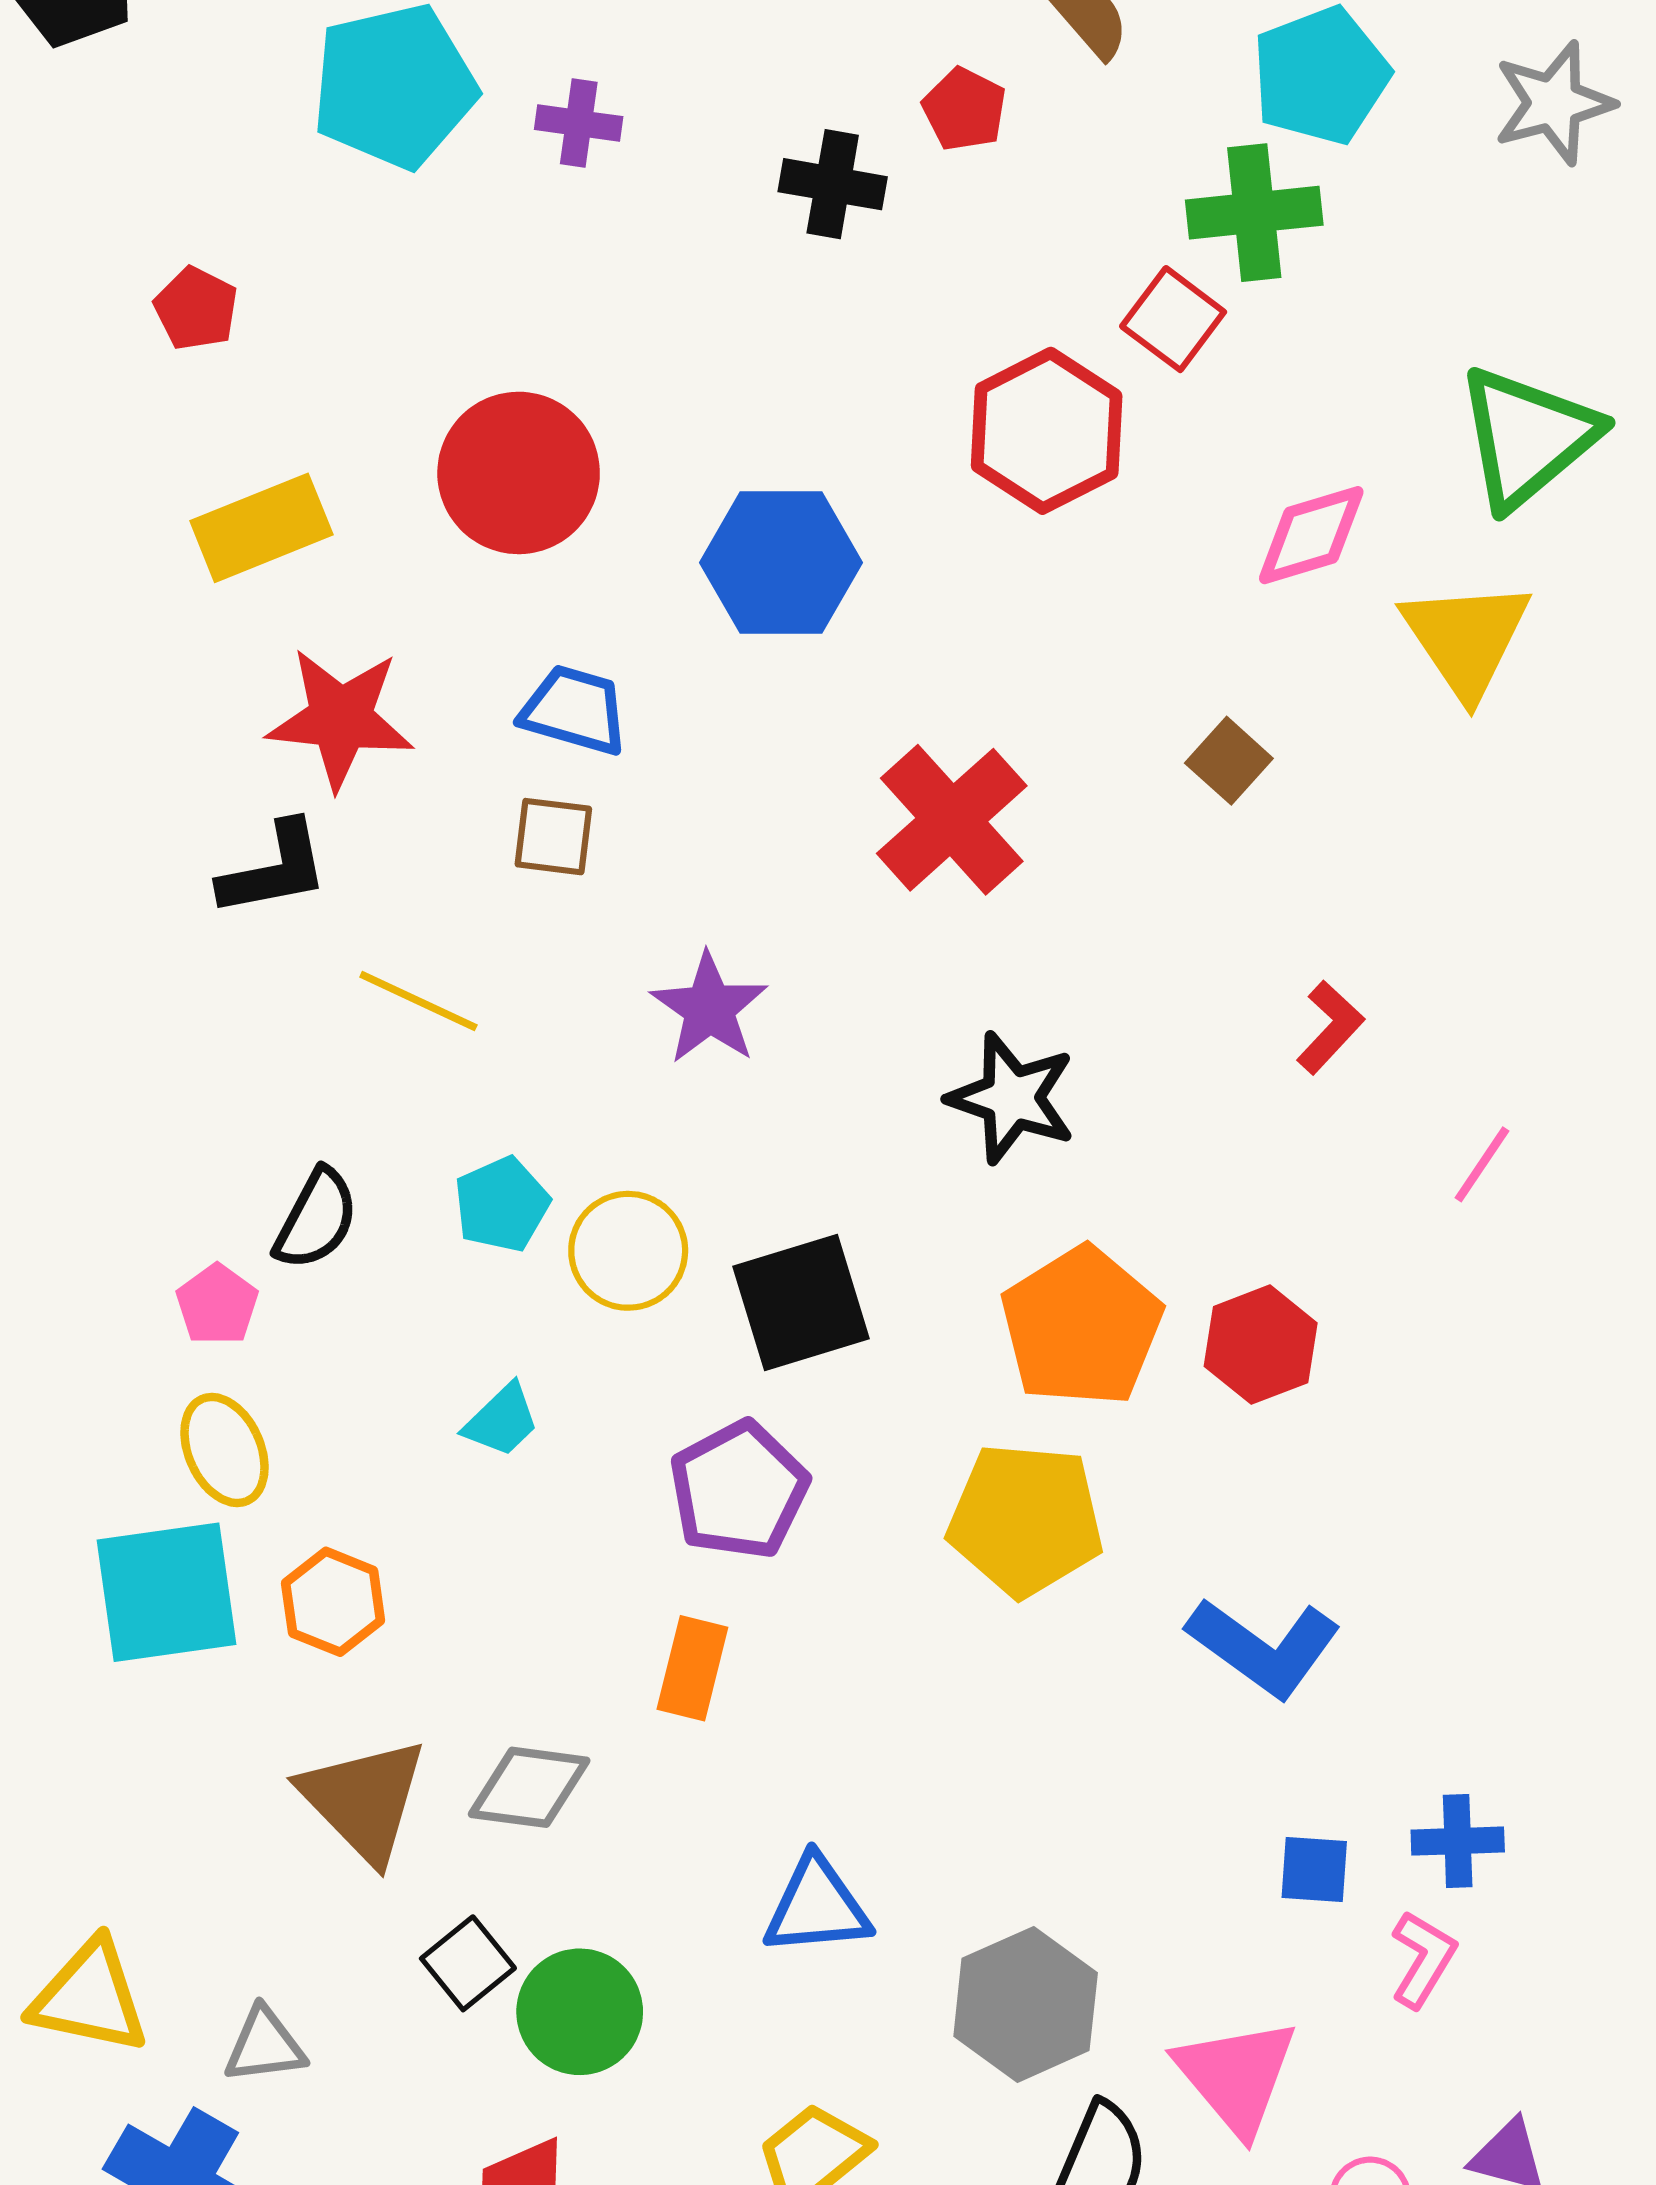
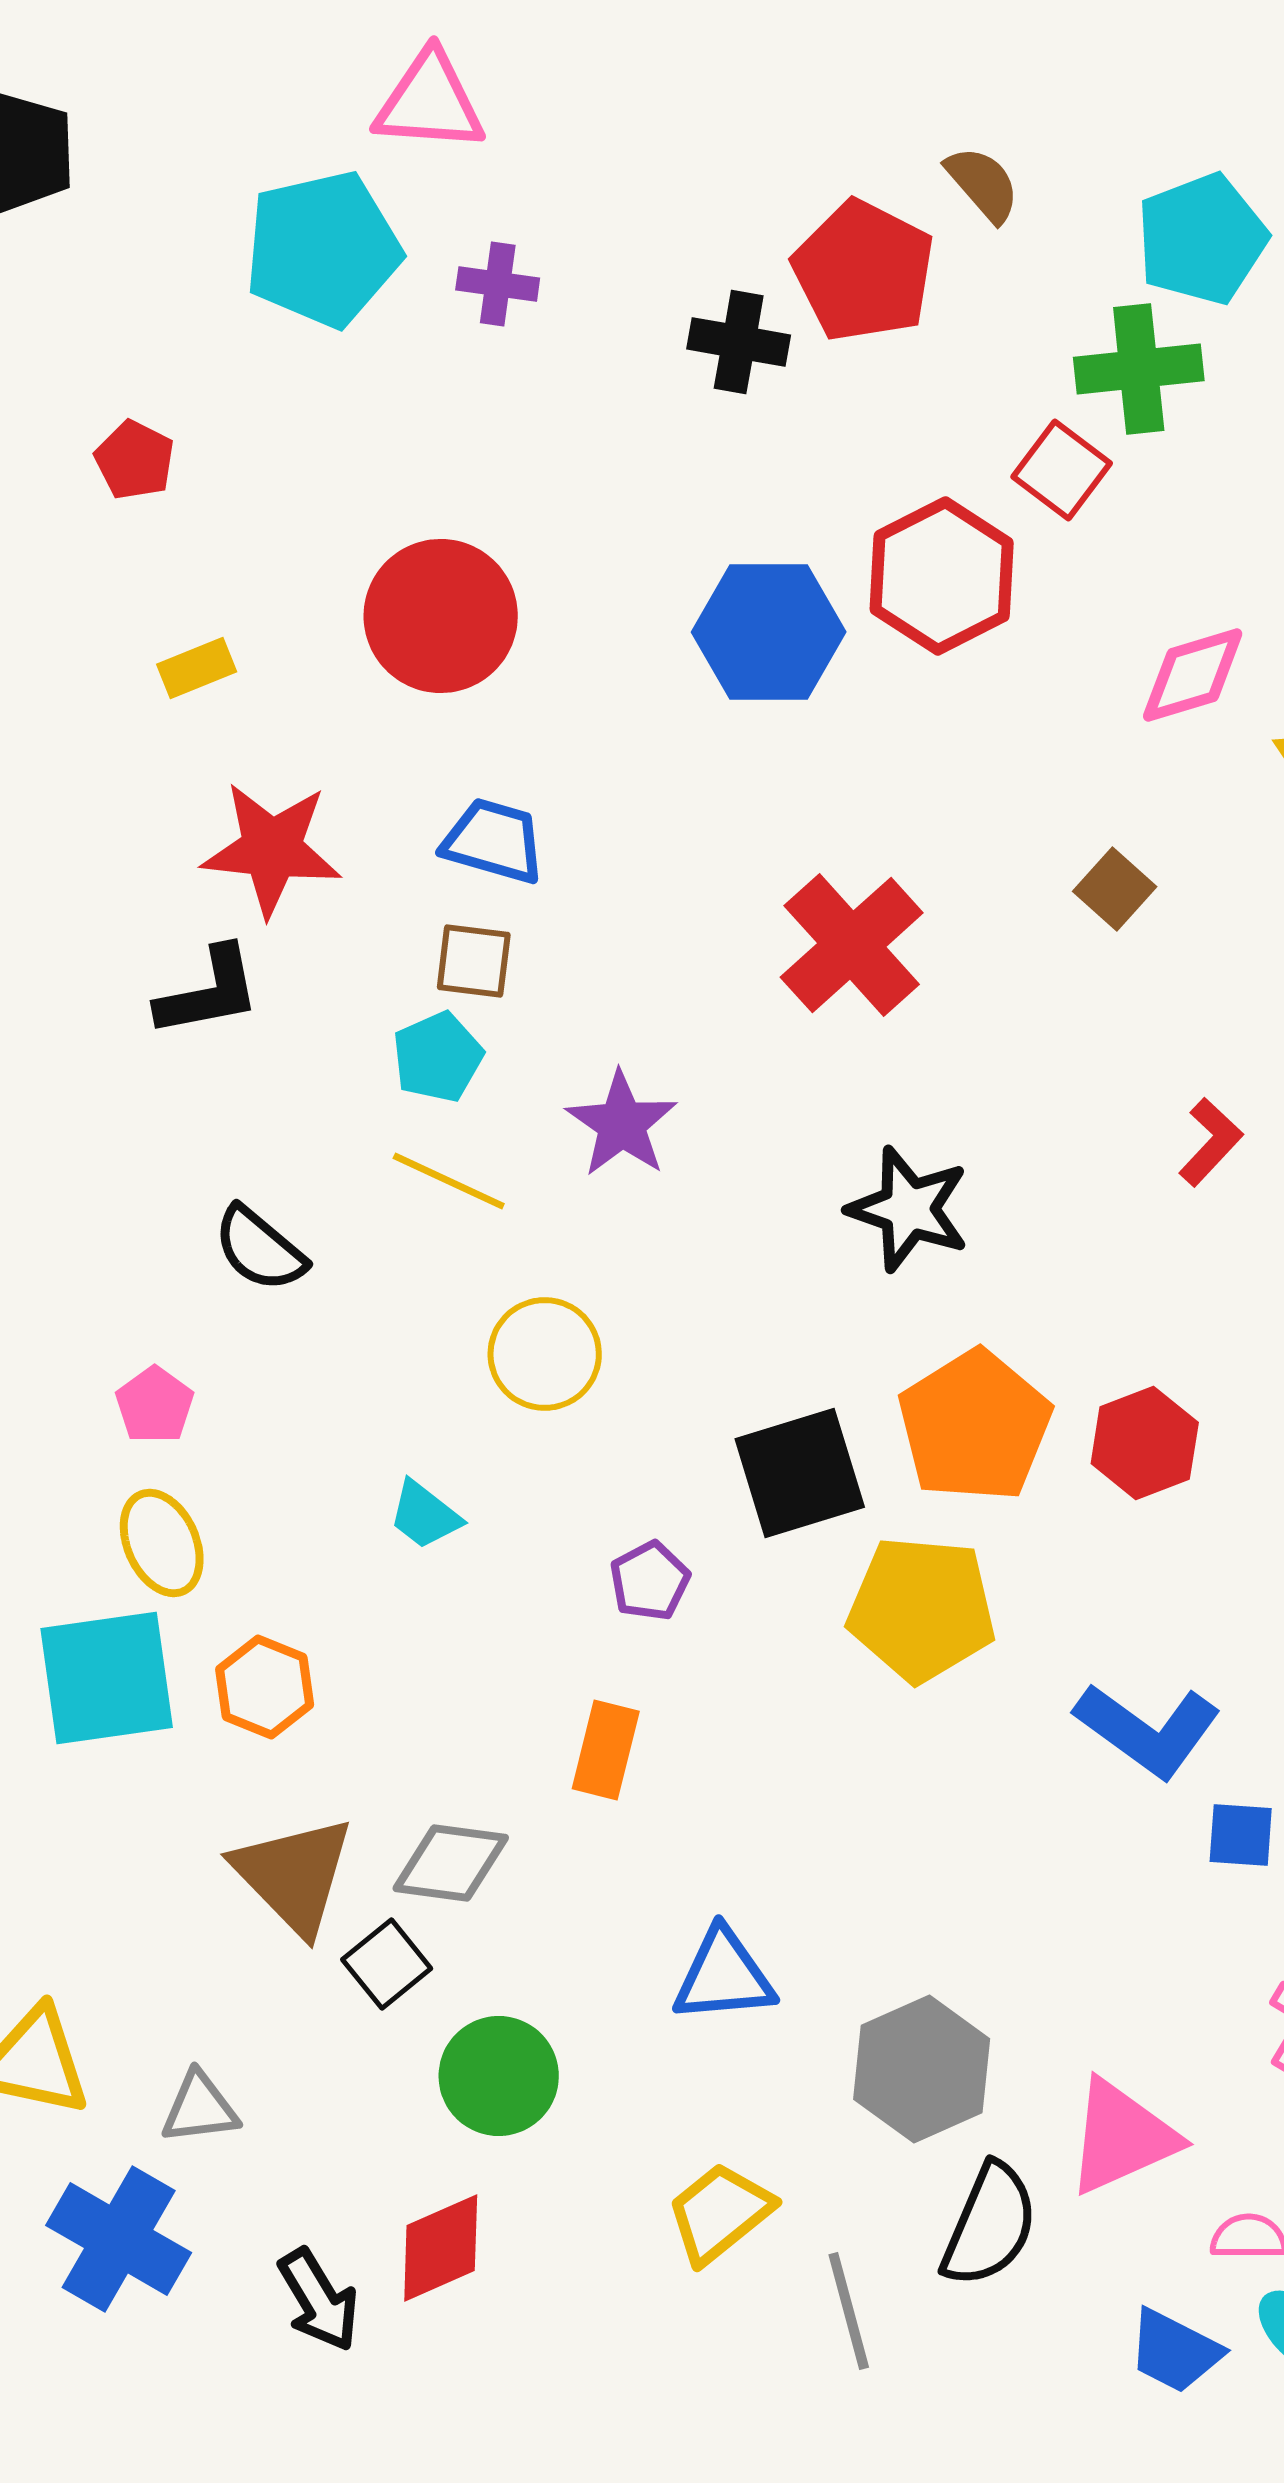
red pentagon: (964, 109) -> (864, 271), size x1.8
yellow rectangle: (261, 528) -> (197, 668), size x0.6
blue hexagon: (781, 563) -> (769, 632), moved
yellow line: (418, 1001) -> (449, 1181), moved
cyan pentagon: (502, 1204) -> (438, 1057), moved
black semicircle: (316, 1219) -> (260, 1249), moved, turned 102
black square: (801, 1302) -> (800, 1473), moved
cyan trapezoid: (502, 1420) -> (425, 1515), turned 82
purple pentagon: (739, 1490) -> (650, 1581), size x0.6
blue square: (1314, 1869) -> (1241, 1835), moved
black square: (468, 1963) -> (387, 1964), moved
pink triangle: (1236, 2076) -> (1122, 2137), turned 46

